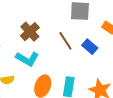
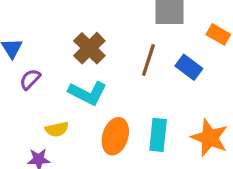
brown line: (65, 41) -> (148, 60), turned 54

